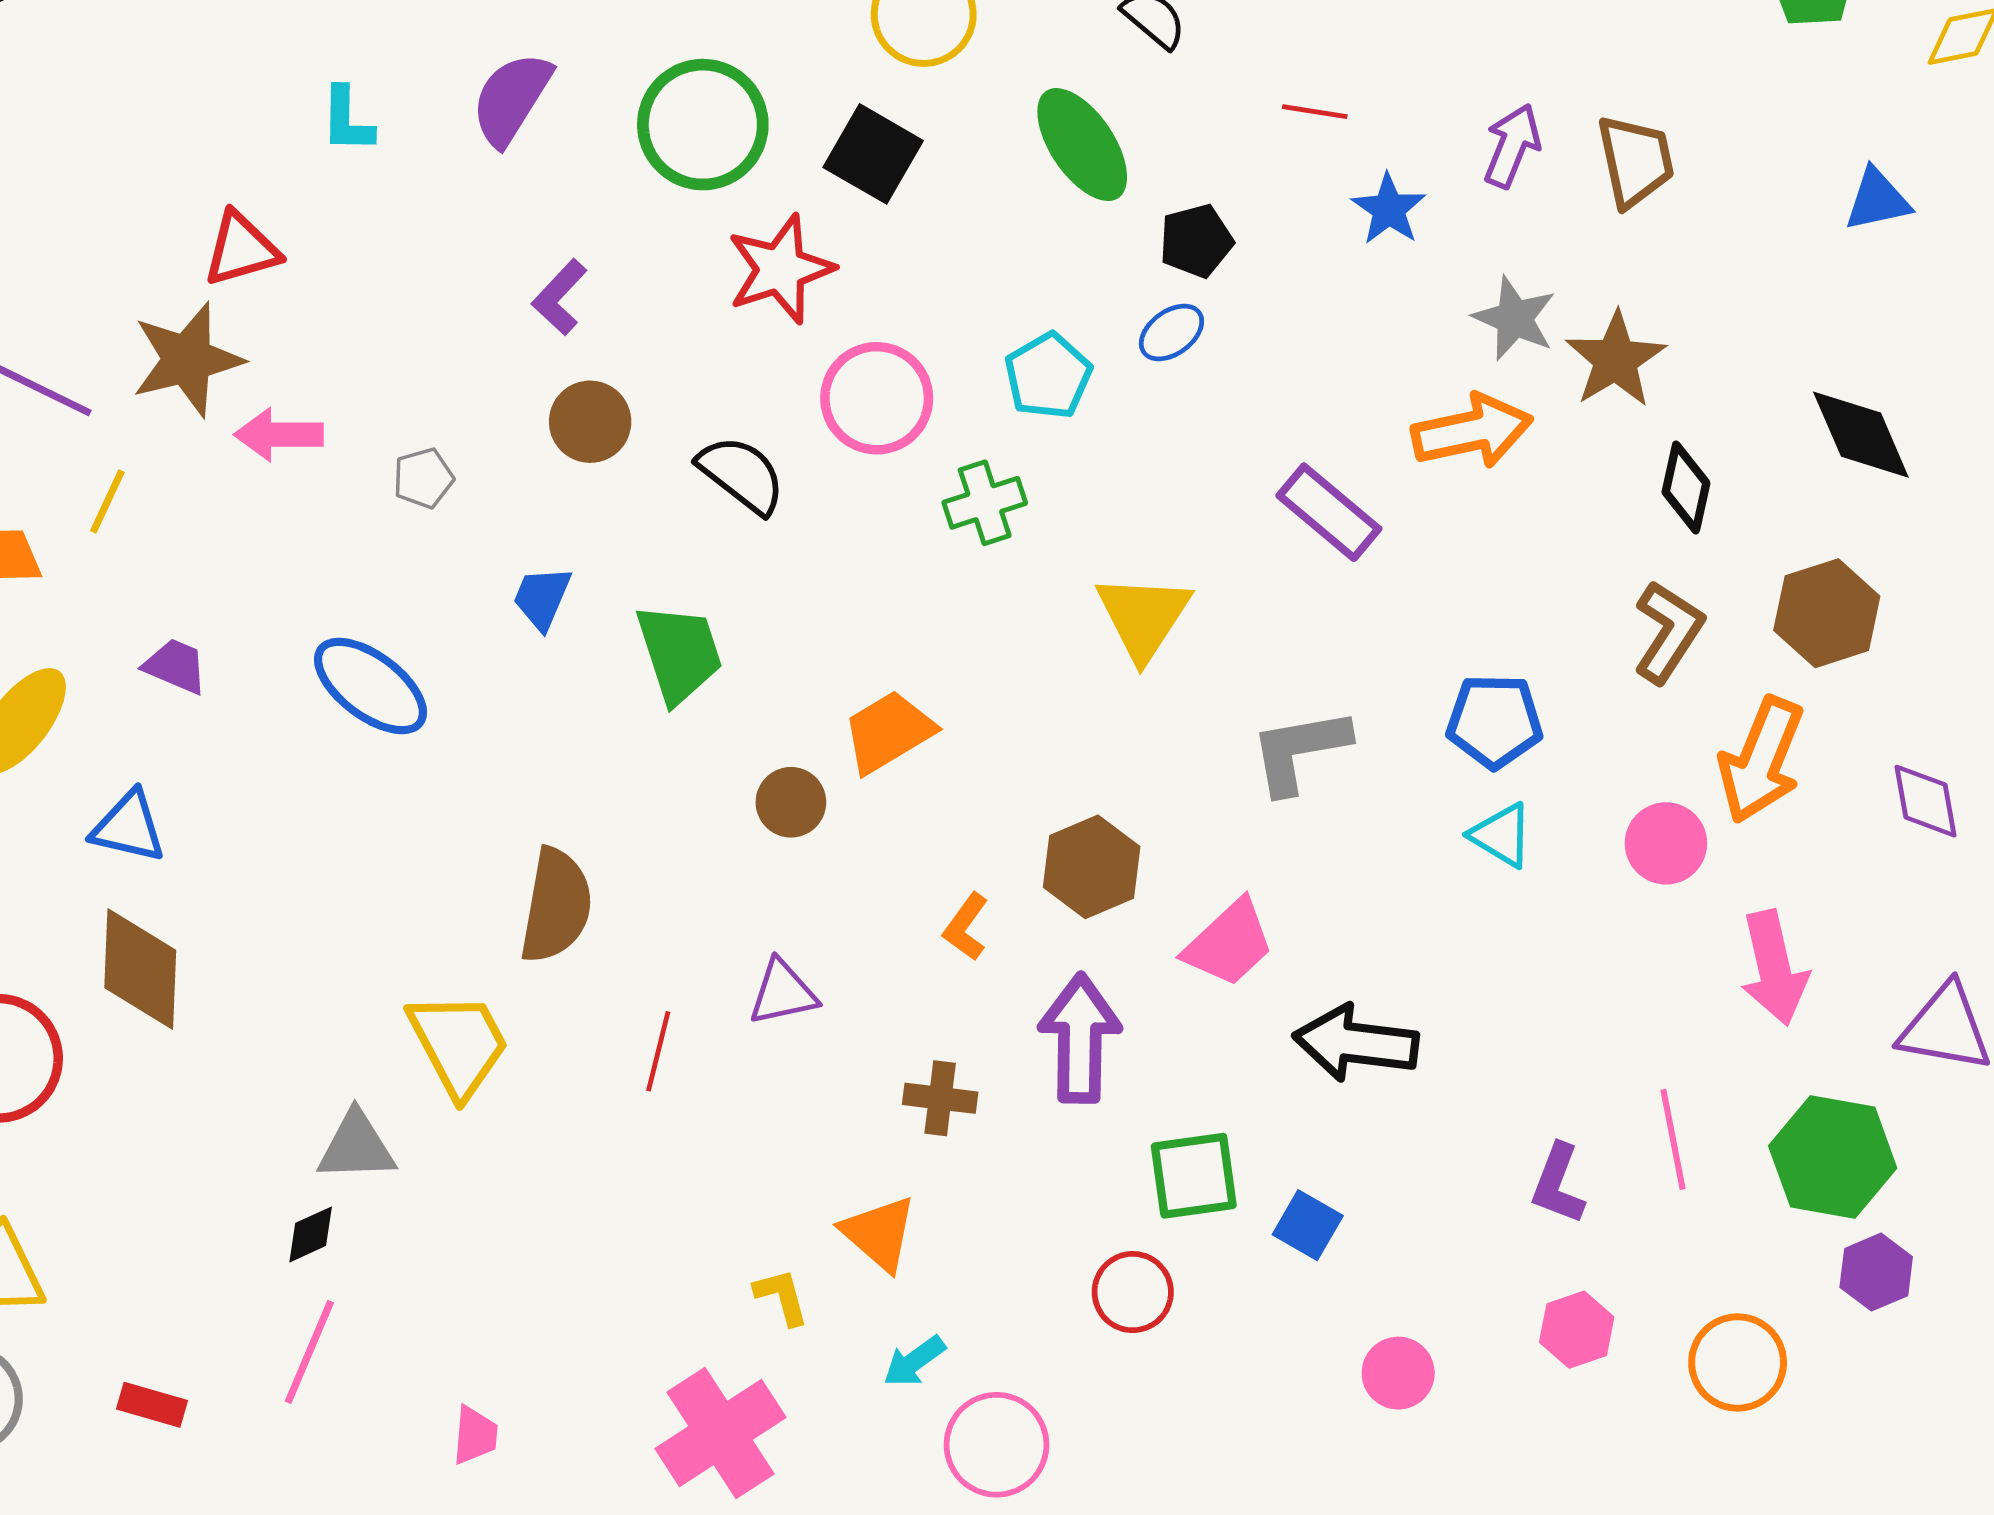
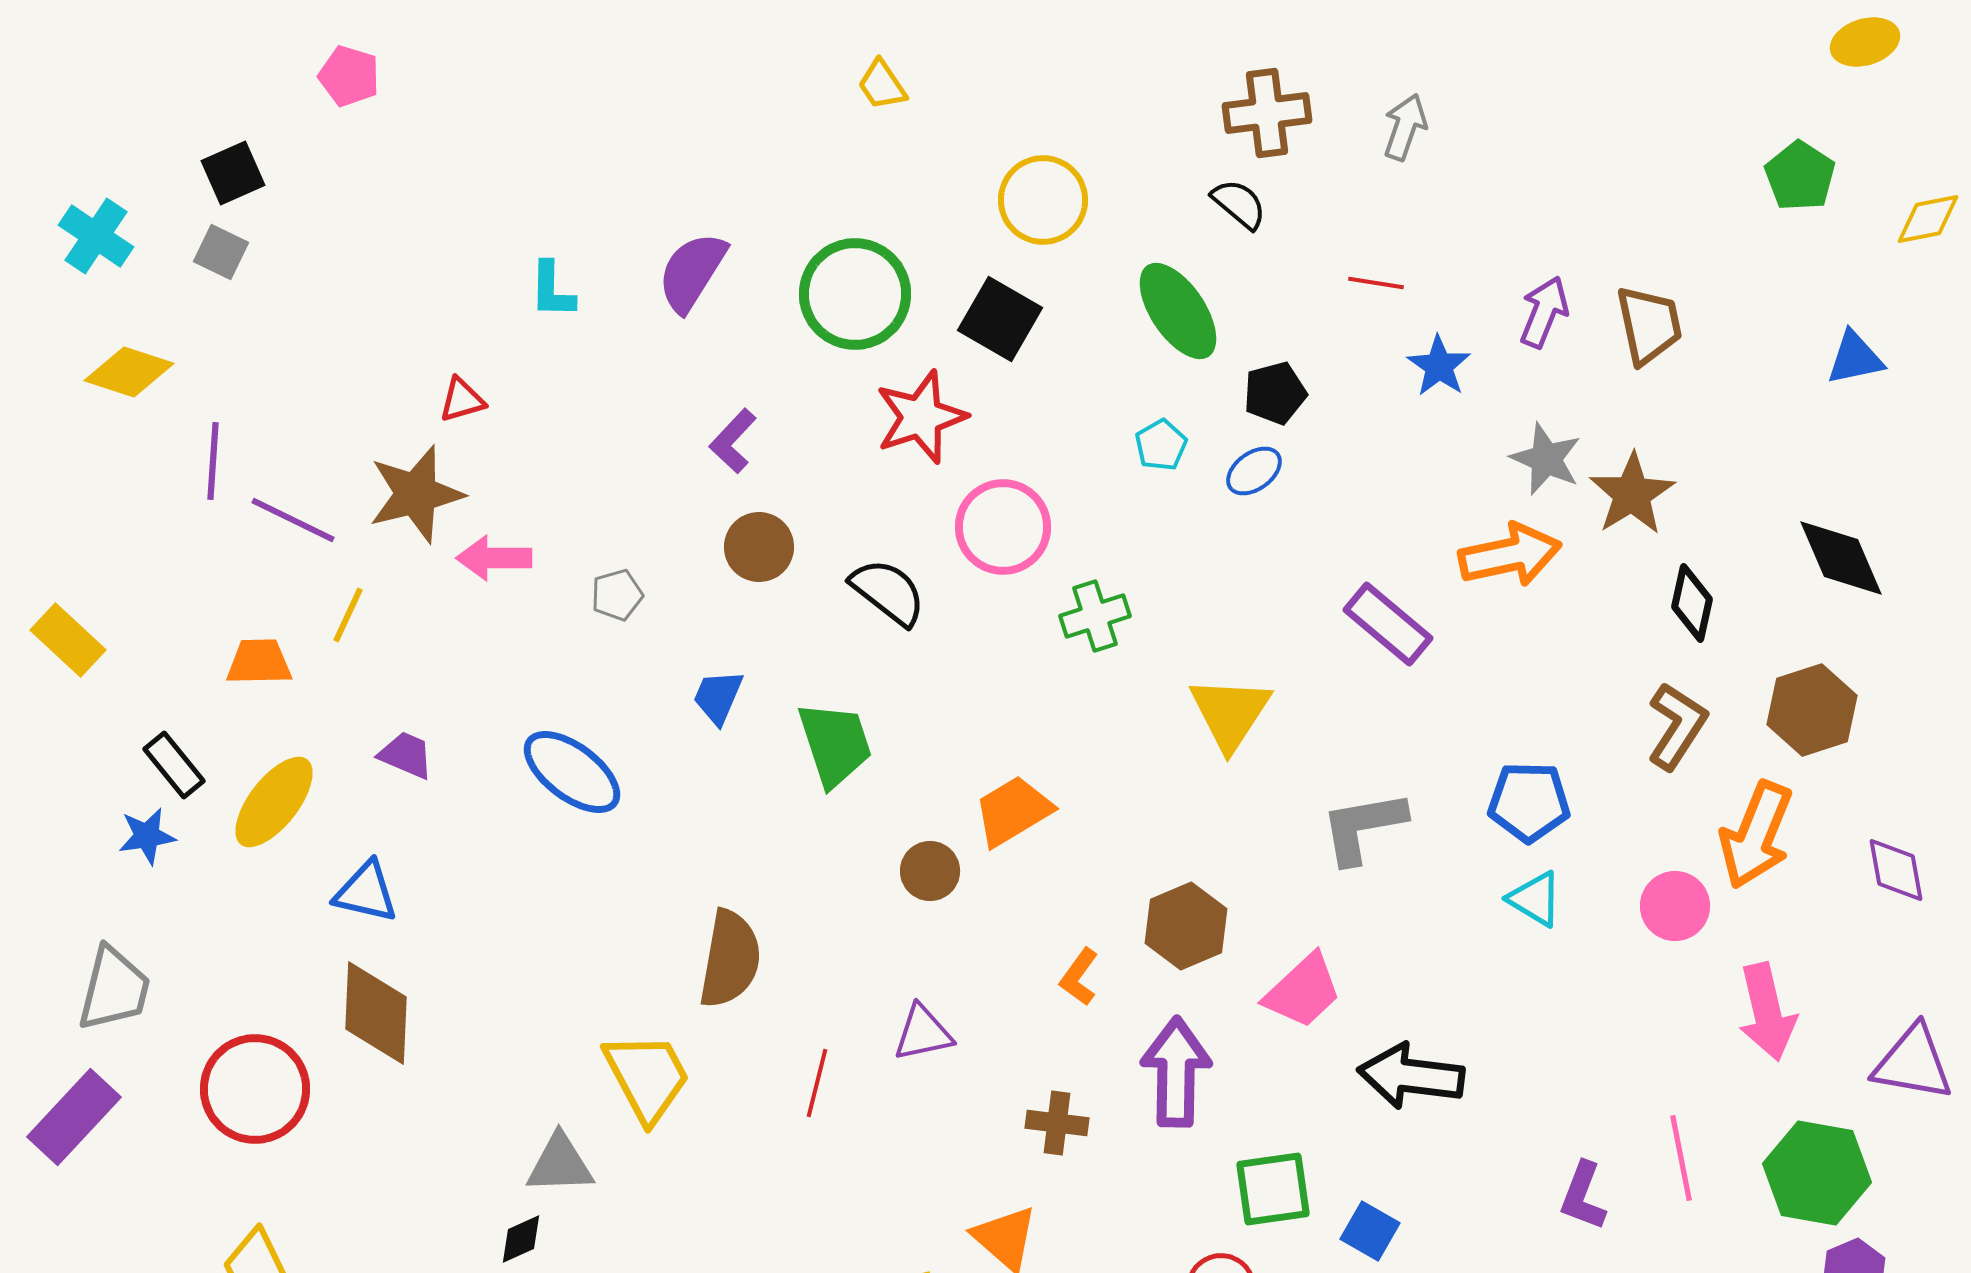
red triangle: (241, 249) -> (462, 400), size x0.7
cyan pentagon: (1048, 376) -> (1161, 445), moved, size x0.7

